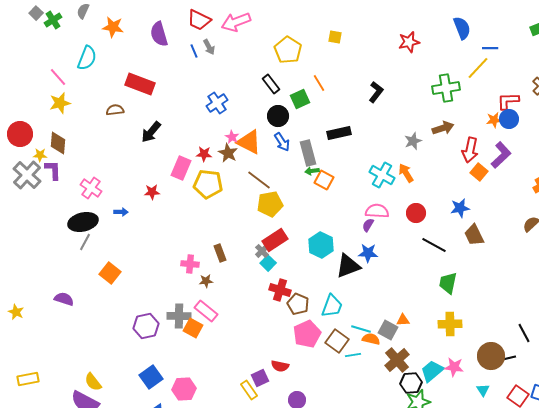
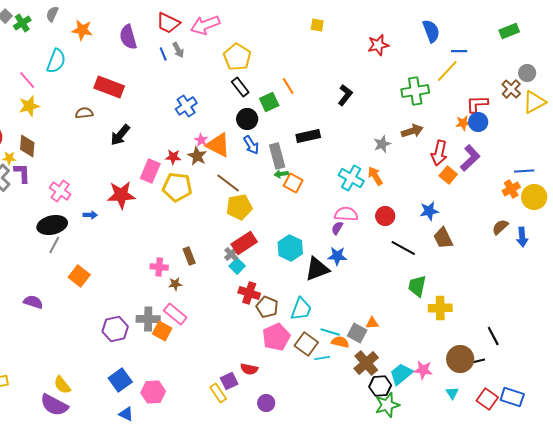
yellow square: (335, 37) -> (317, 25), moved
yellow pentagon: (288, 50) -> (237, 57), moved
red star: (152, 192) -> (121, 195), size x1.8
yellow cross: (450, 324) -> (440, 308), moved

